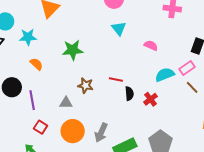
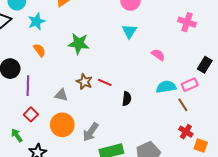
cyan star: (28, 37) -> (37, 21), turned -30
red line: (116, 79) -> (105, 82), moved
brown line: (192, 87) -> (183, 105), moved
red cross: (150, 99) -> (186, 132), moved, turned -32

